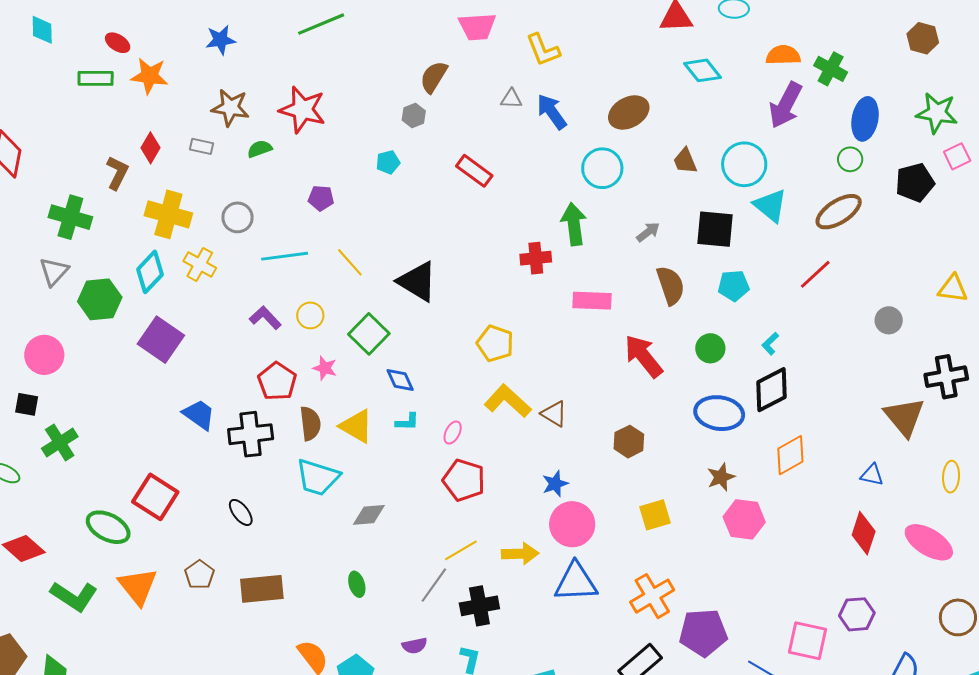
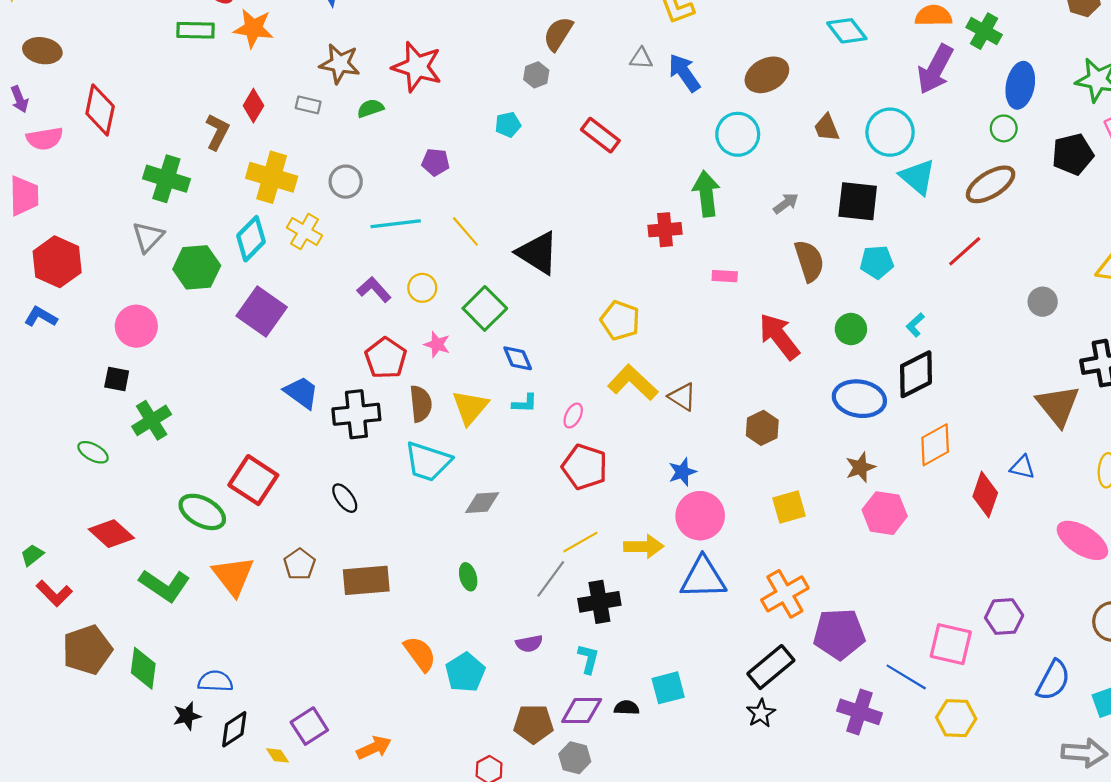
pink rectangle: (592, 301) -> (725, 276), size x0.6
yellow triangle: (356, 426) -> (470, 407), turned 39
red diamond: (864, 533) -> (985, 495), moved

